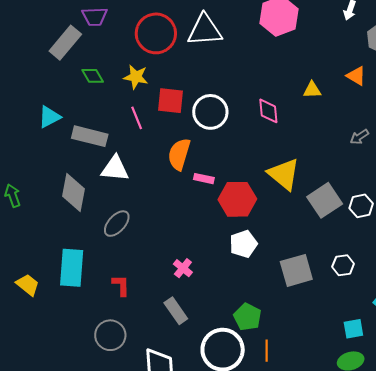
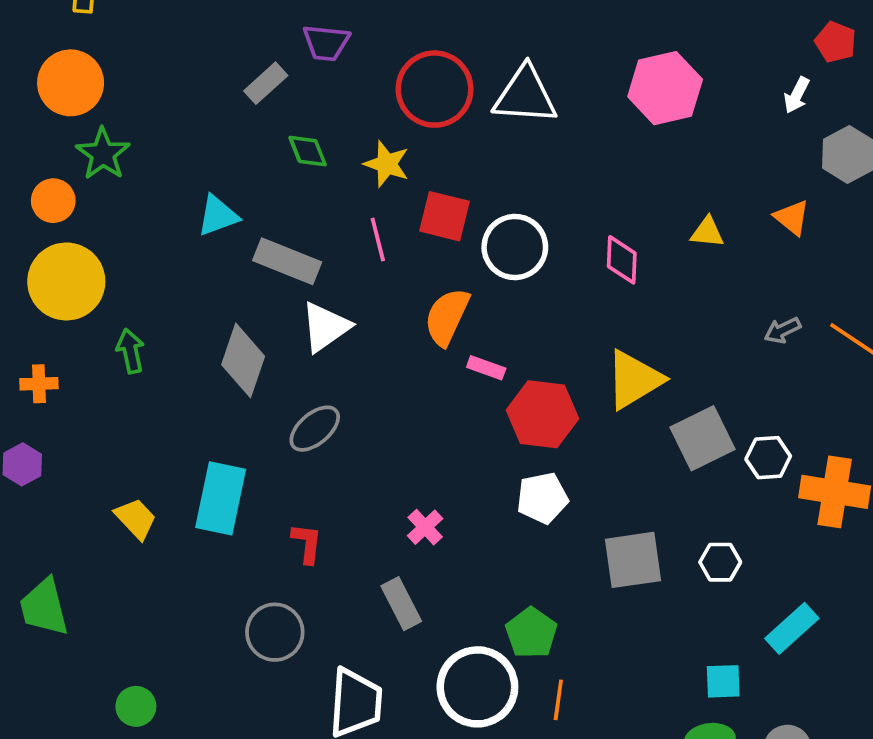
gray rectangle: (65, 43) -> (266, 83), size x0.7
white triangle: (115, 169) -> (325, 327), turned -48
yellow triangle: (284, 174) -> (634, 380), turned 42

